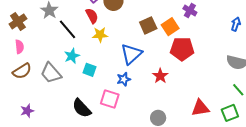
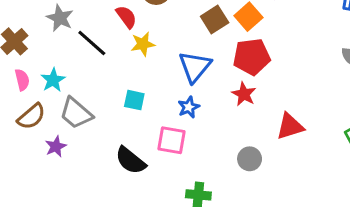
red pentagon: (182, 49) -> (252, 57), moved
cyan star: (72, 56) -> (53, 80), moved
red triangle: (200, 108) -> (290, 126), moved
purple star: (27, 111) -> (56, 147), moved

